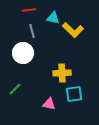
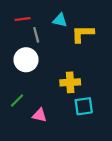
red line: (29, 10) -> (23, 19), moved
yellow L-shape: (73, 30) -> (83, 34), turned 135
pink triangle: (49, 104) -> (40, 115), moved

